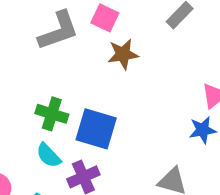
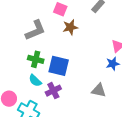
gray L-shape: (58, 31) -> (35, 30), moved

